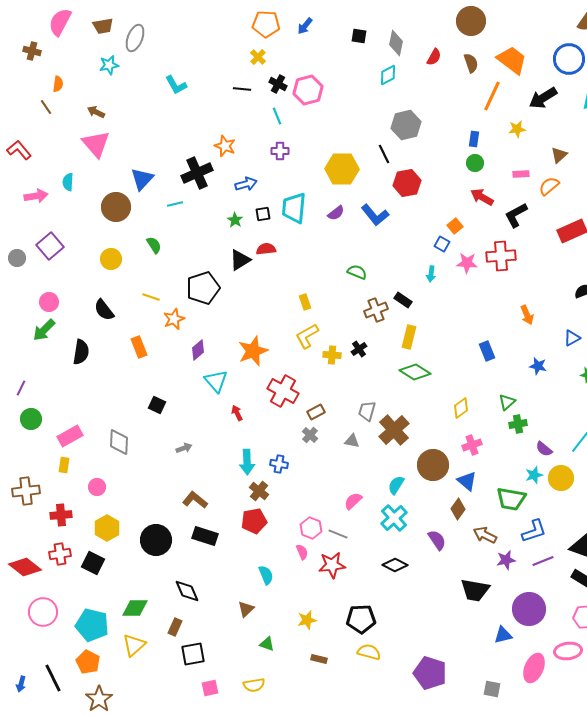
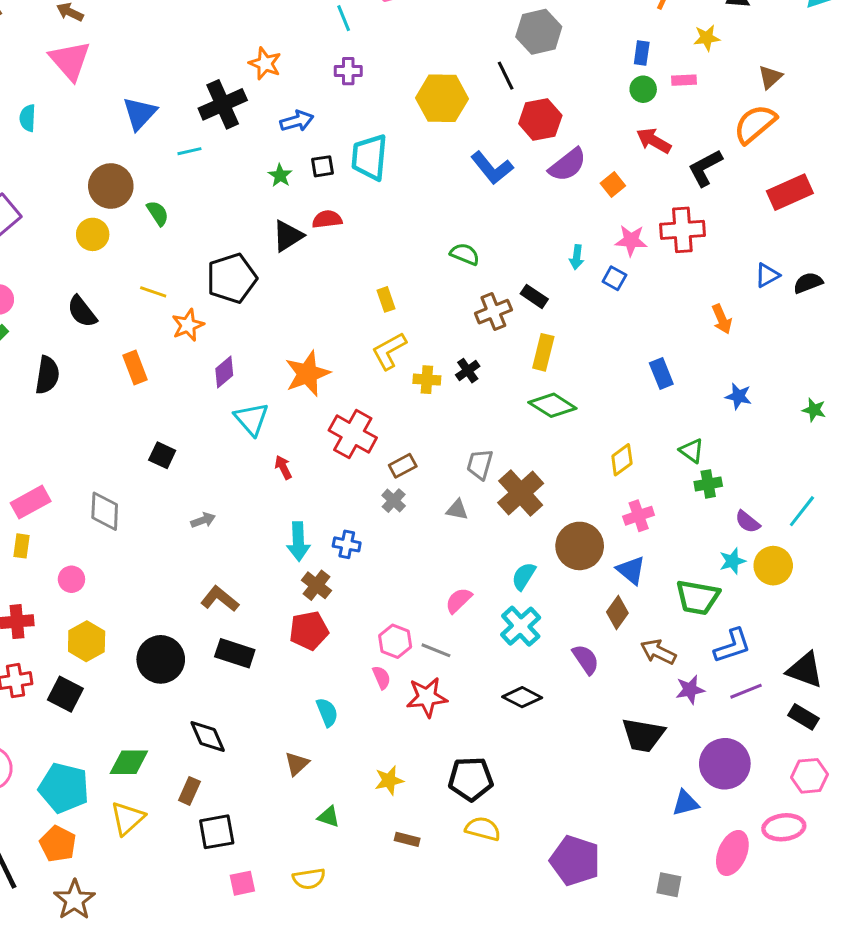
pink rectangle: (521, 174) -> (684, 80), moved
orange semicircle: (549, 186) -> (755, 124), size x1.4
brown circle: (116, 207) -> (111, 186), moved
purple semicircle: (336, 213) -> (568, 165), moved, size x1.5
blue square: (442, 244) -> (614, 278), moved
blue triangle: (572, 338) -> (767, 275), moved
green triangle: (507, 402) -> (692, 451), turned -42

